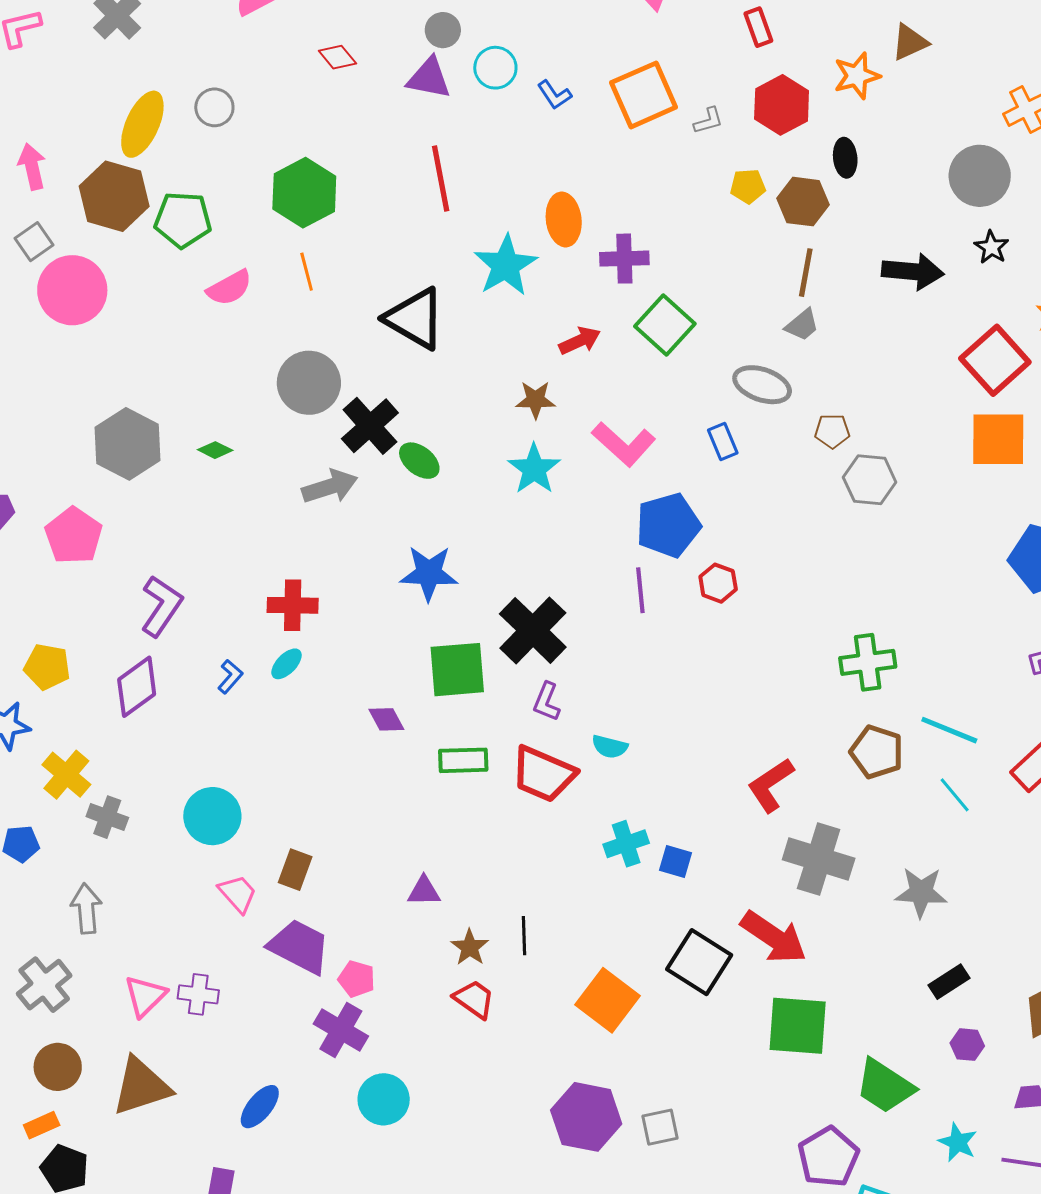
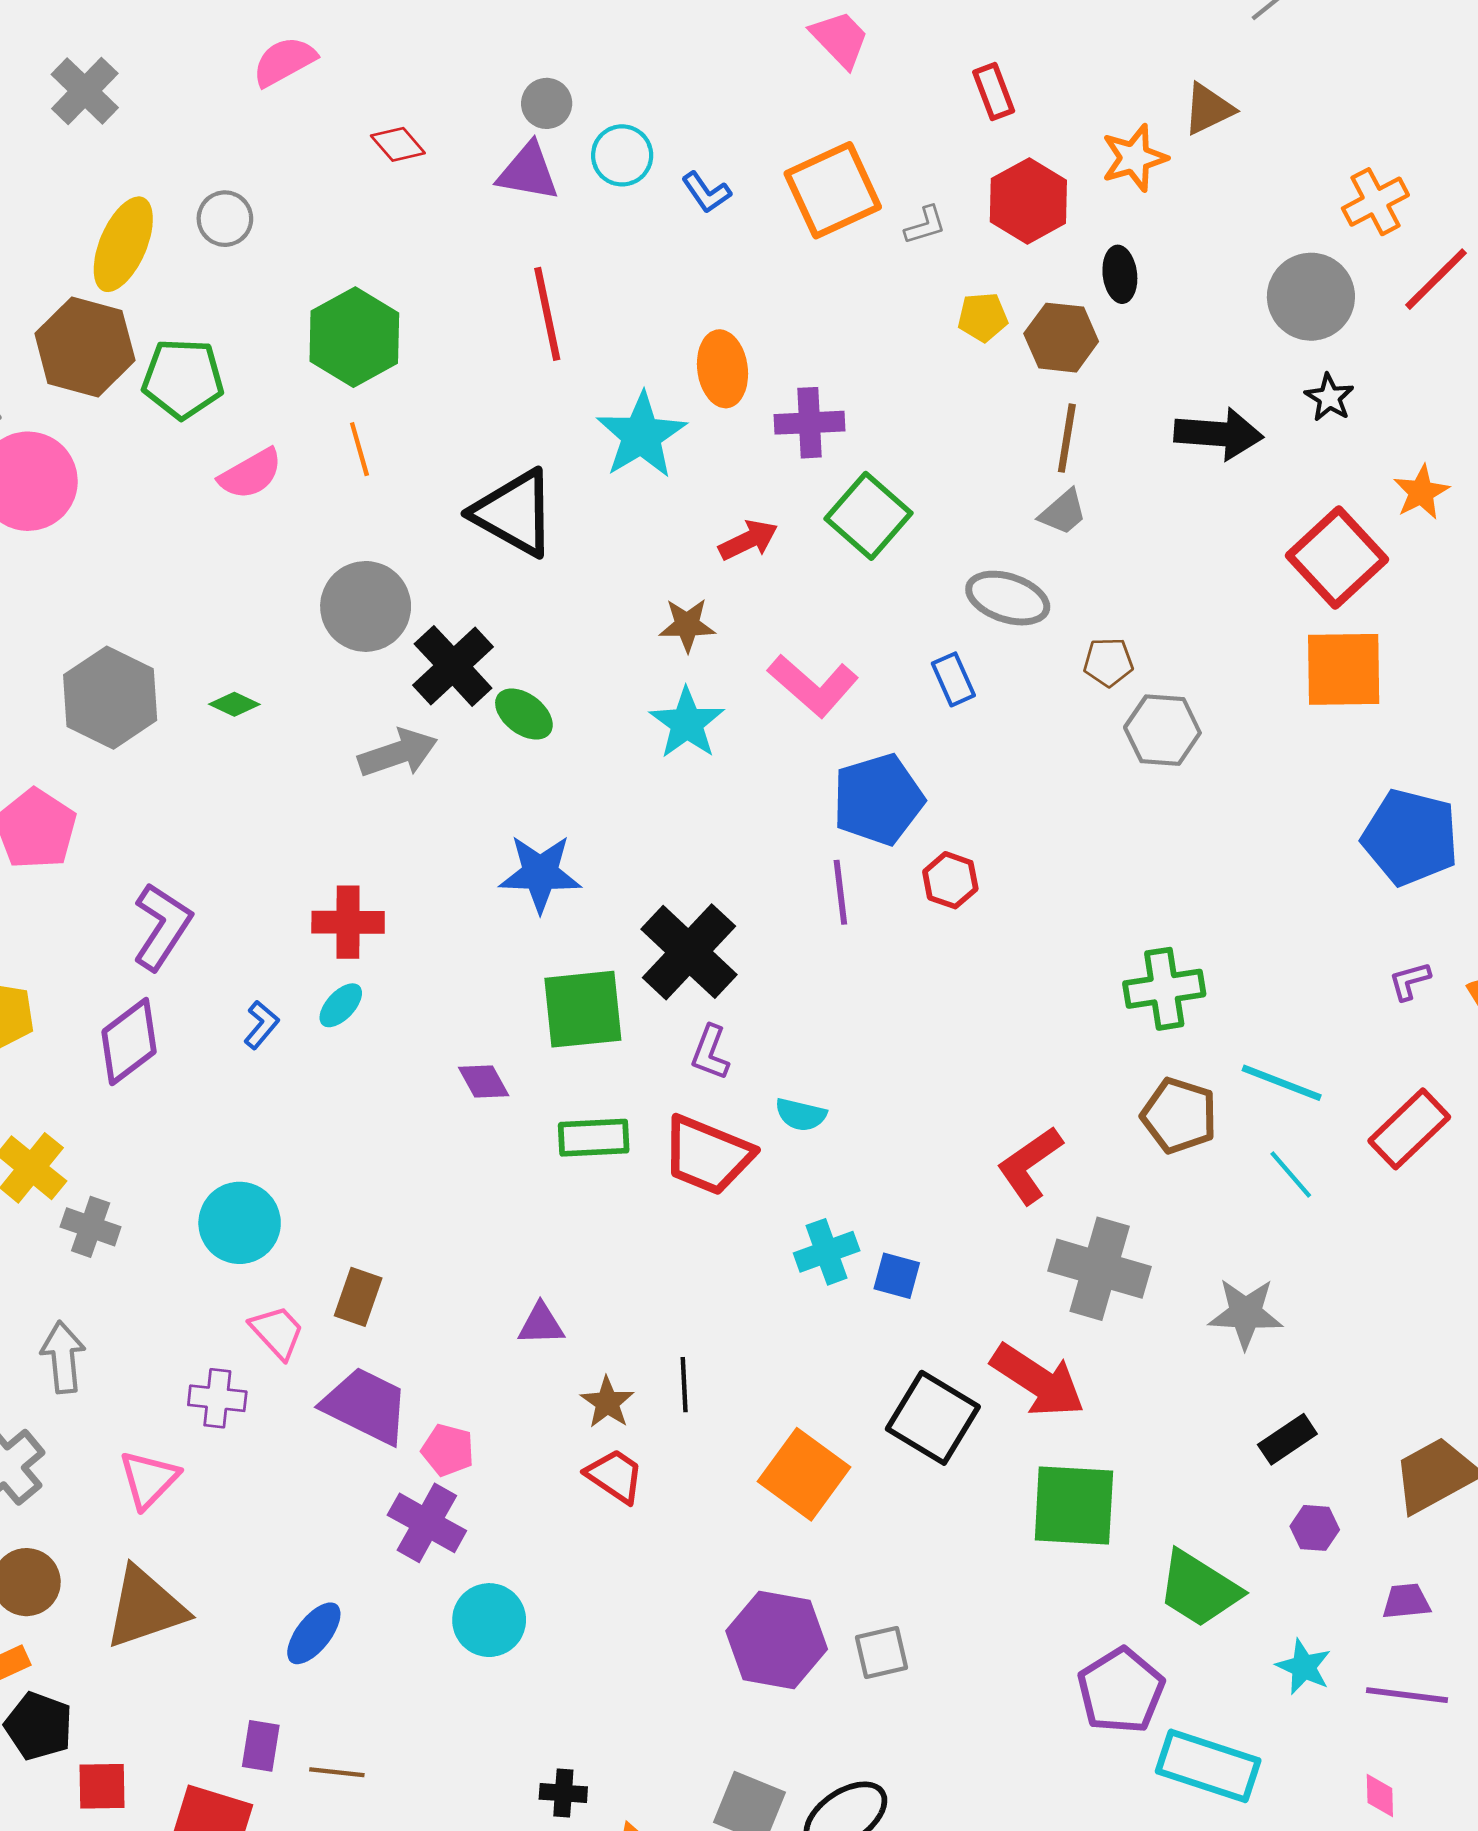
purple cross: (198, 994) -> (217, 1398), moved

